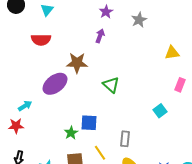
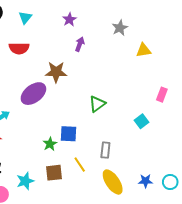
purple star: (106, 12) -> (69, 20), moved
yellow triangle: (172, 53) -> (143, 50), moved
green triangle: (111, 85) -> (97, 104), moved, turned 42

